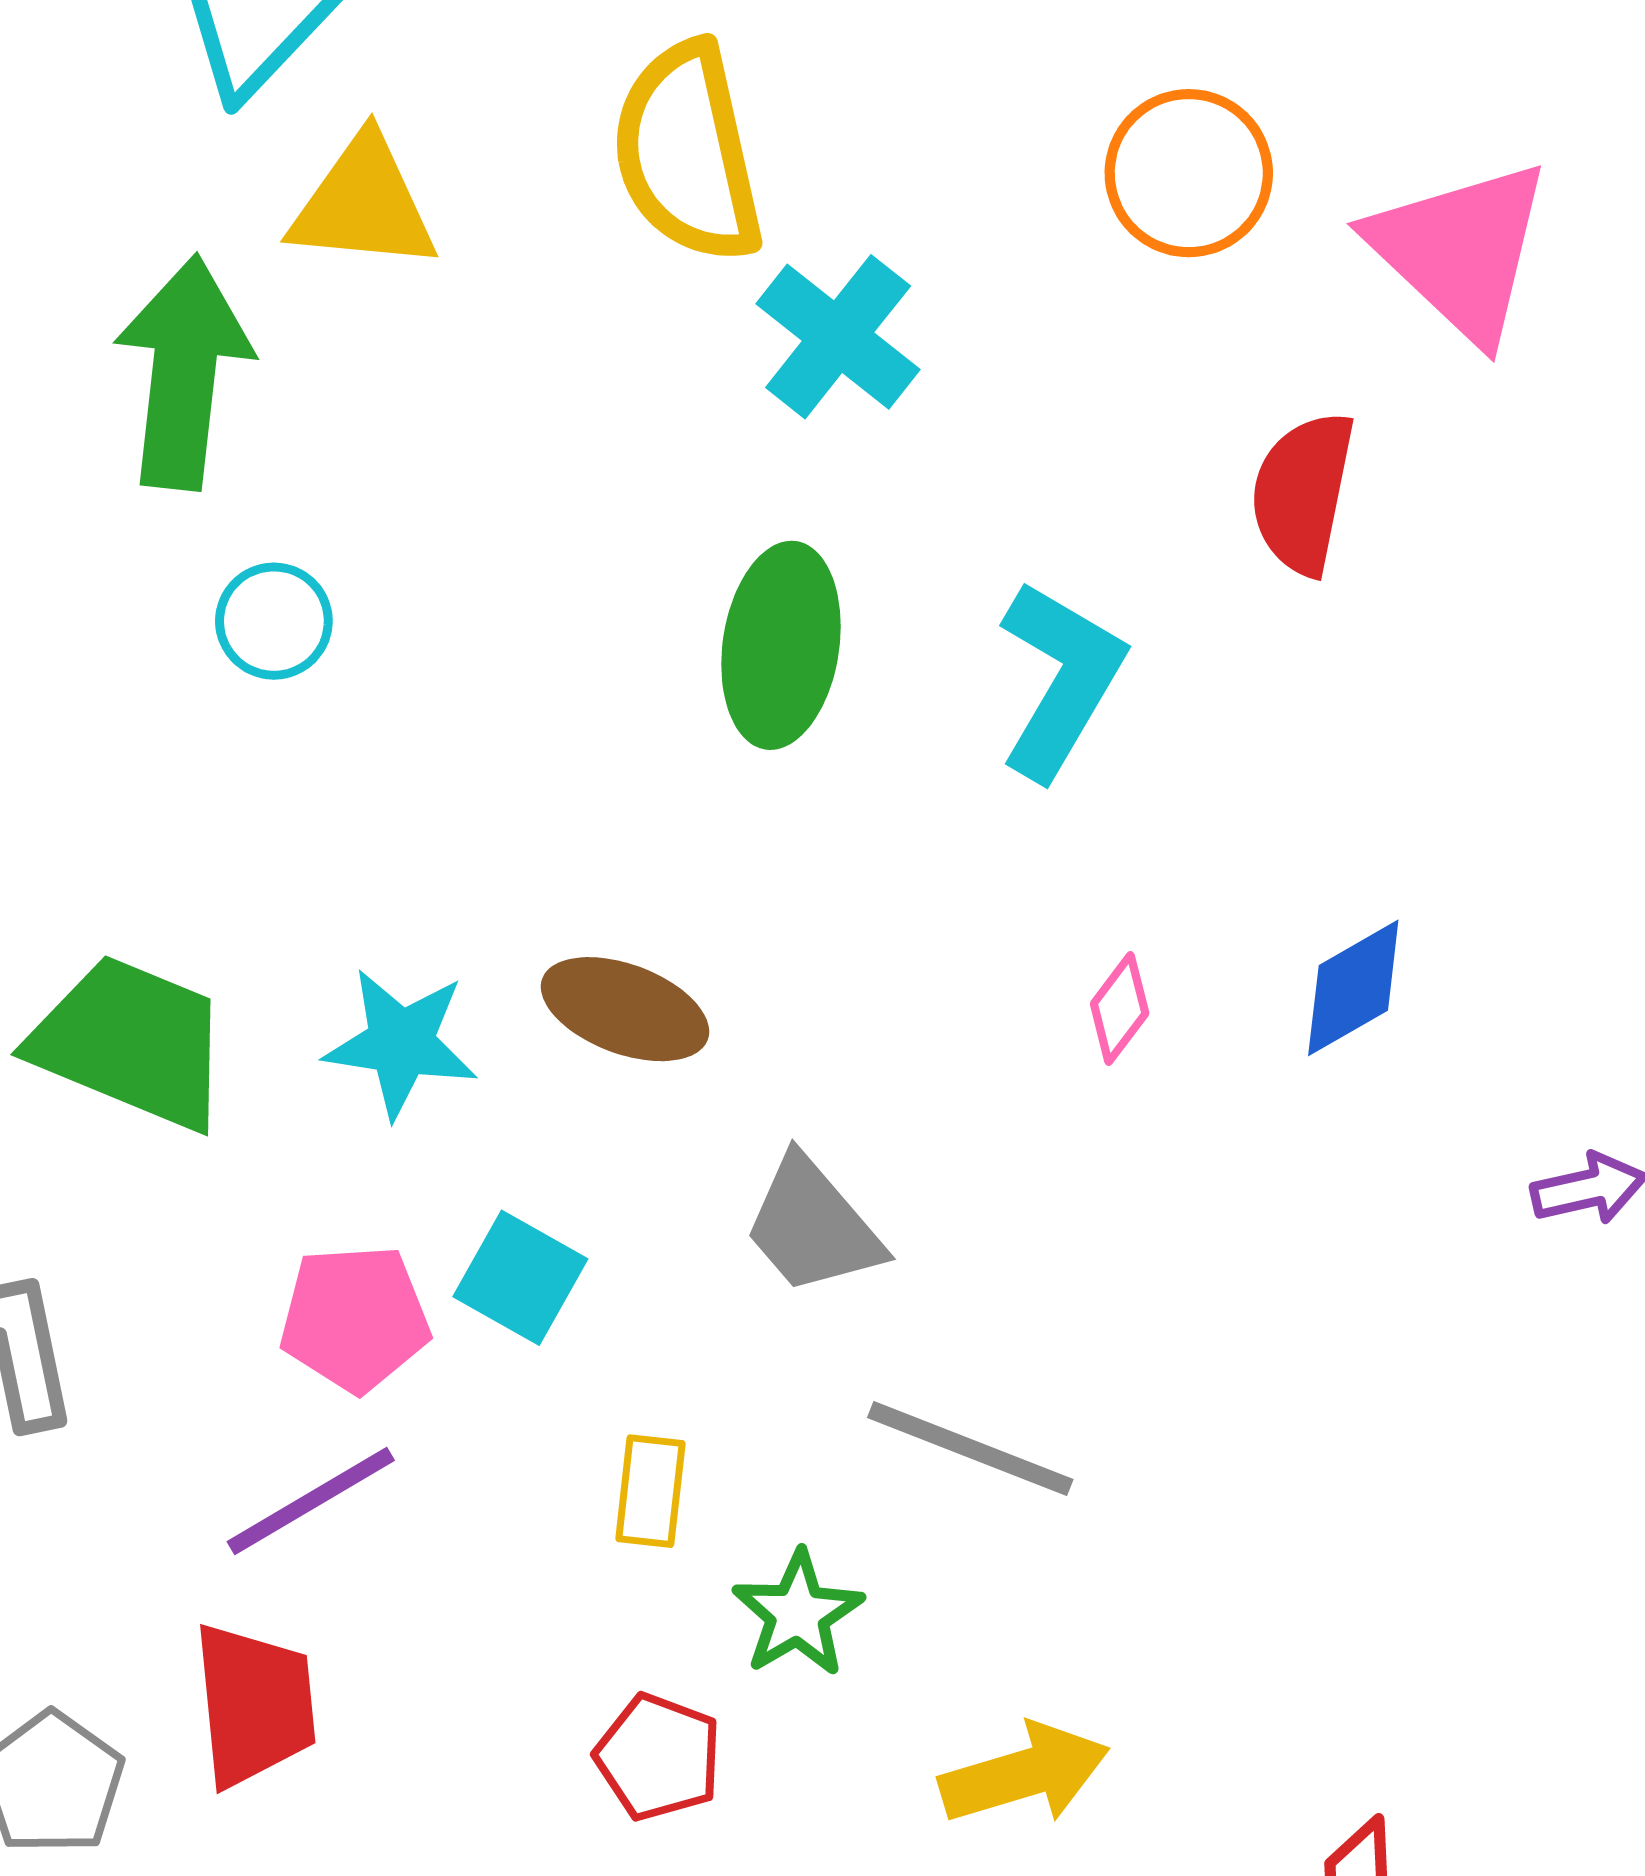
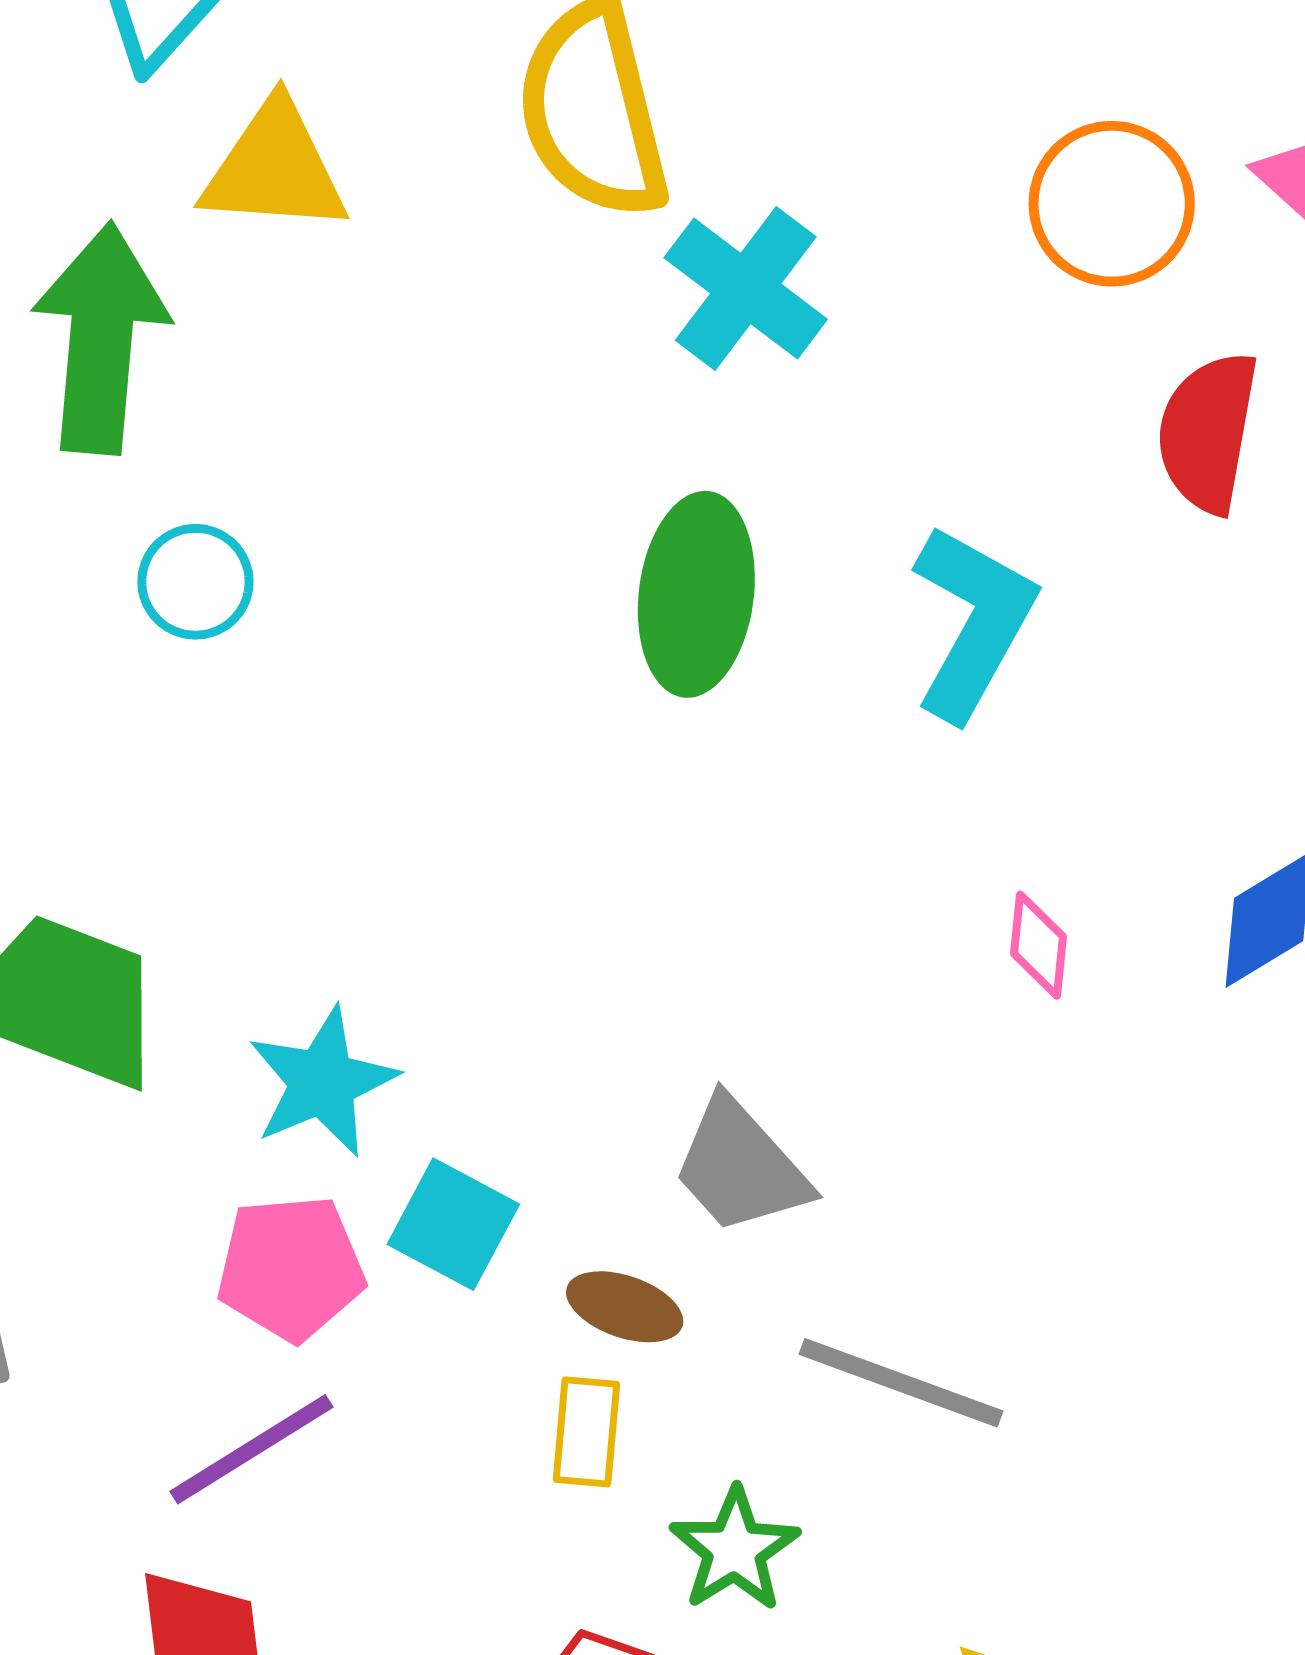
orange circle: (1189, 173) -> (1112, 204), moved
brown ellipse: (625, 1009) -> (625, 1307), moved, size x0.7
pink diamond: (1120, 1009) -> (1038, 945), turned -30
cyan star: (401, 1043) -> (322, 1082), moved, turned -30

